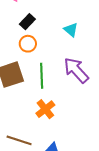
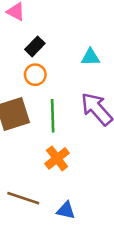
cyan triangle: (71, 30) -> (90, 57), turned -42

